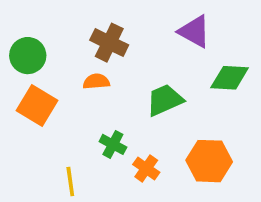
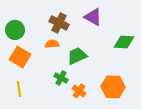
purple triangle: (194, 31) -> (93, 17), moved
green trapezoid: (165, 100) -> (77, 56), moved
yellow line: (70, 181) -> (19, 89), moved

